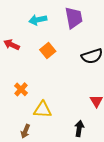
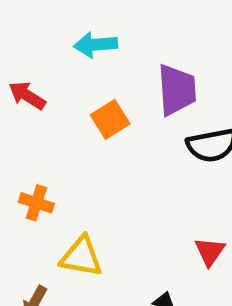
purple trapezoid: (74, 18) -> (177, 90), moved
orange cross: (21, 89) -> (36, 203), turned -32

